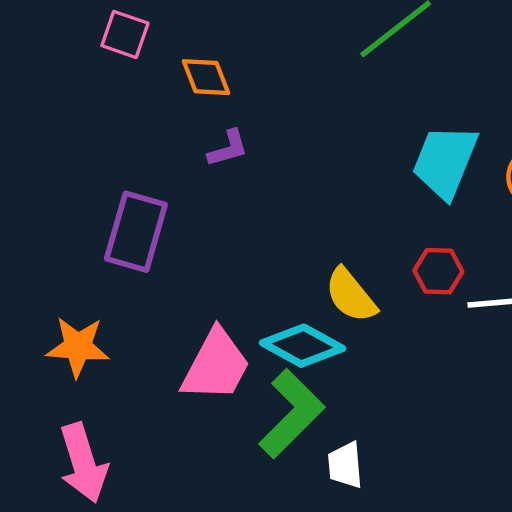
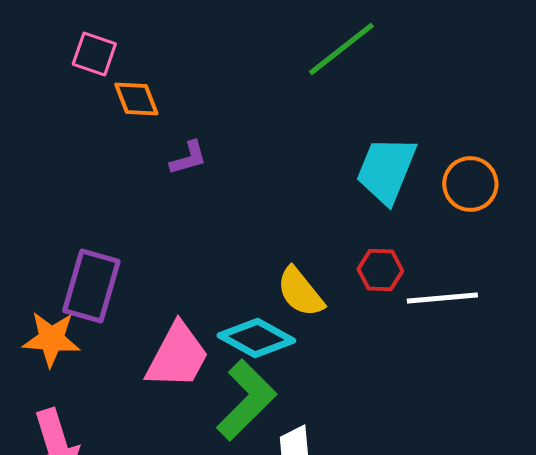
orange diamond: (206, 77) -> (136, 99), moved
purple rectangle: (136, 232) -> (91, 286), moved

